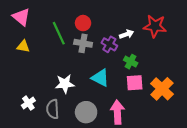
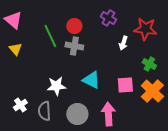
white arrow: (127, 34) -> (123, 43), moved, turned 128
purple cross: (109, 44) -> (108, 18), moved
yellow triangle: (23, 46) -> (15, 49), turned 40
green cross: (131, 62) -> (149, 64), moved

